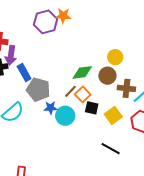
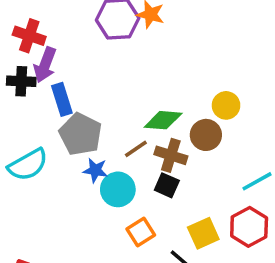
brown cross: (126, 88) -> (171, 155), moved
orange square: (83, 94) -> (141, 232), moved
yellow square: (113, 115) -> (203, 233), moved

